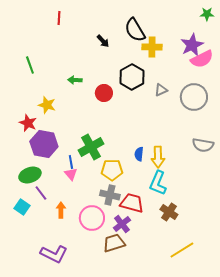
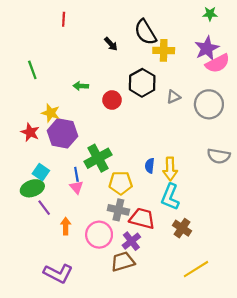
green star: (207, 14) -> (210, 14), moved
purple hexagon: (44, 144) -> (62, 133), moved
cyan square: (22, 207) -> (41, 172), moved

